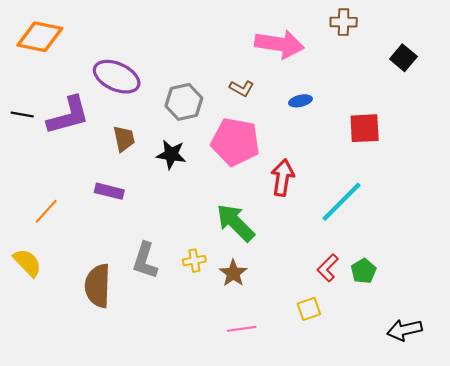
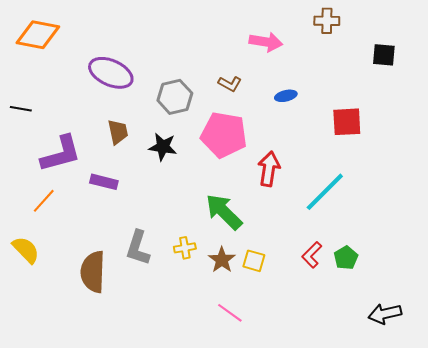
pink arrow: (279, 44) -> (266, 42), size x0.7
black square: (403, 58) -> (384, 55), turned -35
purple L-shape: (68, 116) -> (61, 154), moved
yellow square: (309, 309) -> (254, 261), moved, turned 35
pink line: (242, 329) -> (230, 313), turned 44

